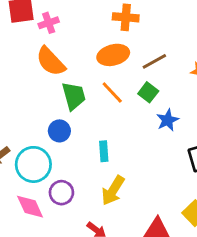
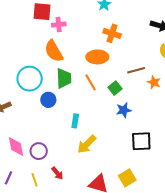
brown line: (154, 61) -> (136, 70), moved
cyan circle: (33, 164) -> (30, 79), moved
yellow arrow: (113, 190) -> (87, 144), moved
purple circle: (61, 193) -> (39, 151), moved

